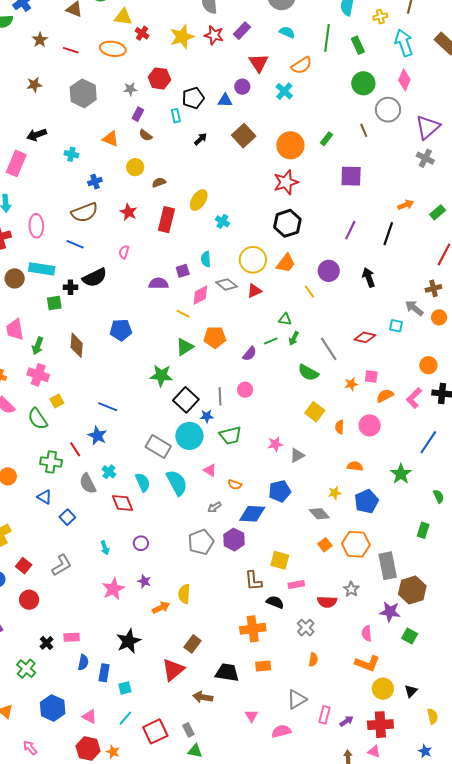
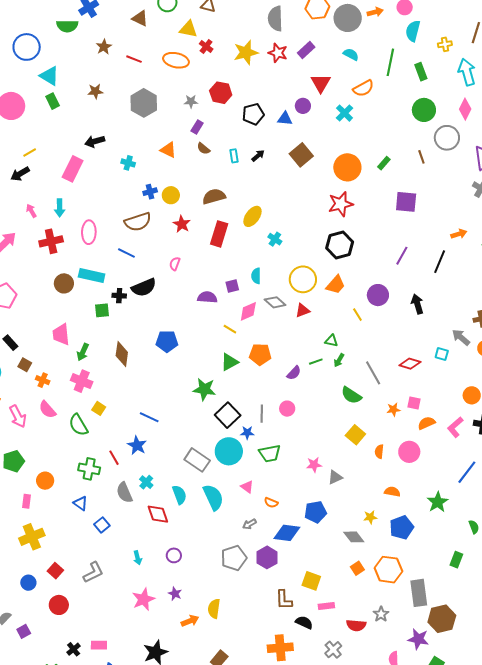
cyan rectangle: (176, 116) -> (234, 156), moved
yellow circle: (135, 167) -> (171, 195), moved
brown semicircle: (159, 182) -> (214, 196), size x1.6
yellow square: (57, 401) -> (99, 408), turned -32

